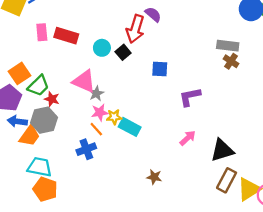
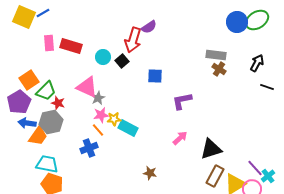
purple semicircle: (153, 14) -> (149, 27), turned 105

